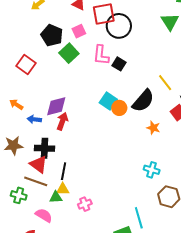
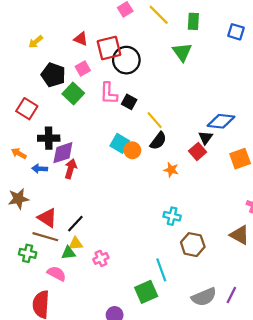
yellow line: (165, 83) -> (155, 120), moved
black semicircle: (143, 101) -> (158, 141), size x0.7
black cross: (44, 148) -> (49, 138), moved
black line: (64, 171) -> (75, 224), turned 36

